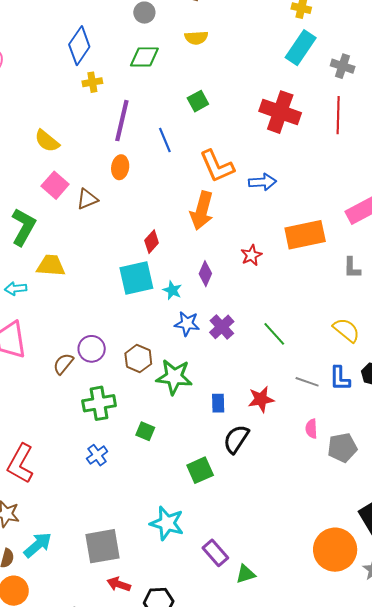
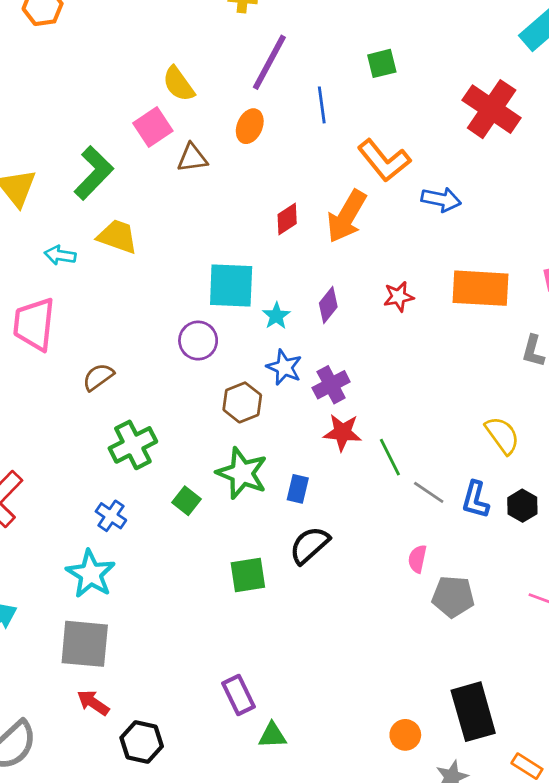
yellow semicircle: (47, 141) -> (179, 84), moved
orange L-shape: (217, 166) -> (384, 160), turned -30
red diamond: (152, 242) -> (287, 219), moved
green line: (274, 334) -> (390, 457), moved
purple circle: (92, 349) -> (198, 341), moved
brown hexagon: (138, 359) -> (242, 402), moved
green star: (174, 377) -> (242, 473), moved
red star: (261, 399) -> (342, 432), moved
green cross: (99, 403) -> (133, 445), turned -32
blue cross: (97, 455) -> (111, 516), turned -35
cyan star: (167, 523) -> (91, 574), moved
orange circle: (335, 550) -> (405, 735), size x0.5

